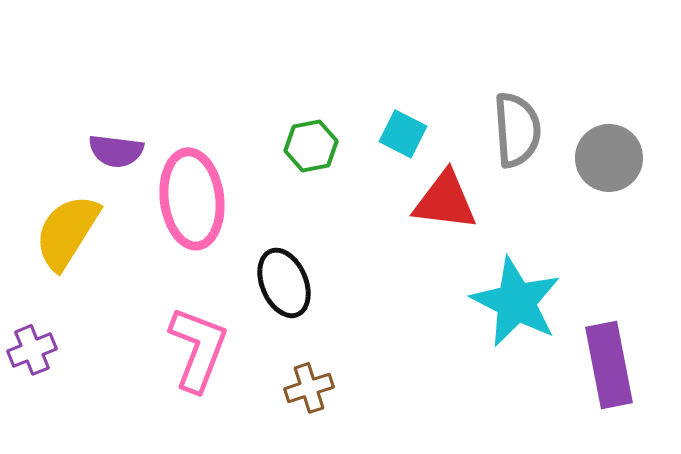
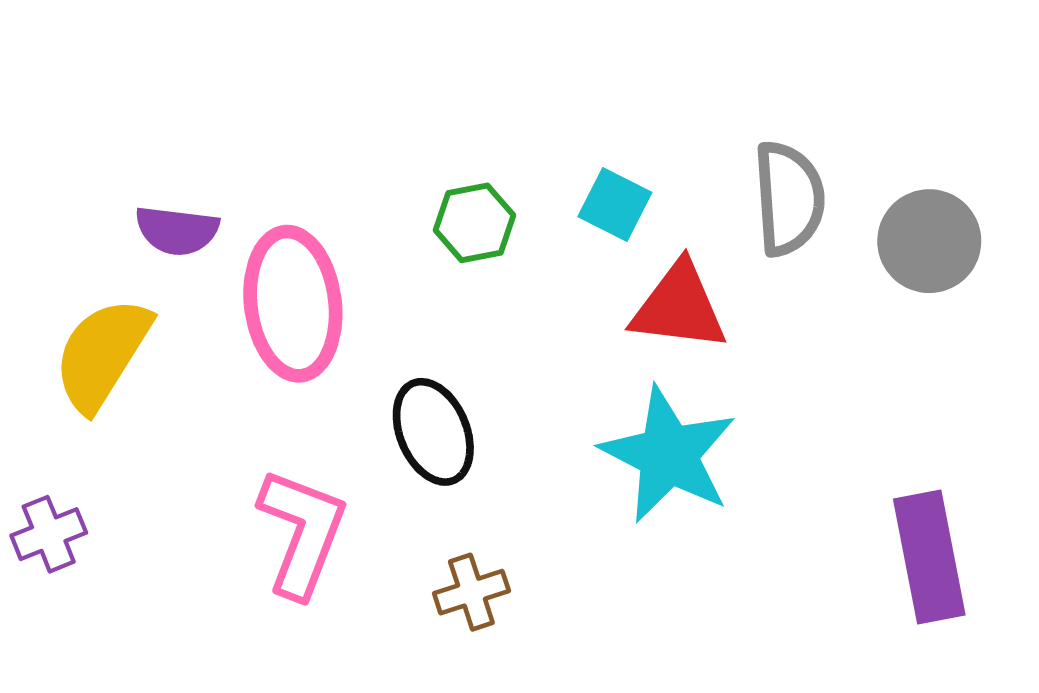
cyan star: (516, 302) -> (668, 455), moved

